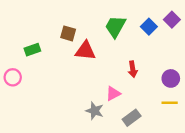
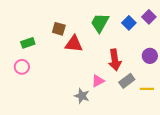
red arrow: (133, 69) -> (115, 60), size x1.5
pink circle: (13, 77) -> (22, 67), moved
purple circle: (171, 78) -> (150, 56), moved
gray rectangle: (132, 118) -> (127, 81), moved

